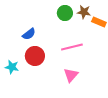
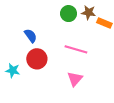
blue semicircle: (29, 34) -> (31, 36), turned -88
pink line: (72, 47) -> (76, 49), turned 30

